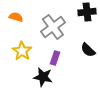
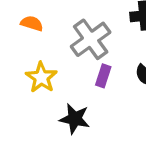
purple rectangle: (55, 58) -> (103, 76), moved

